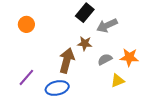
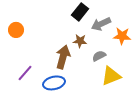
orange circle: (26, 24) -> (16, 30), moved
orange star: (129, 57) -> (122, 36), moved
yellow triangle: (118, 81) -> (111, 76), size x1.5

